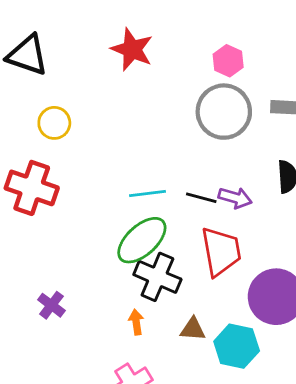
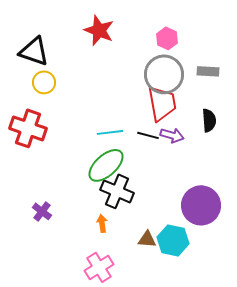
black triangle: (27, 55) -> (34, 51), moved
red trapezoid: (221, 251) -> (162, 103), moved
brown triangle: (193, 329) -> (147, 239), moved

